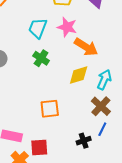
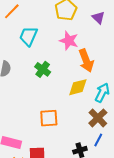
cyan trapezoid: (38, 28) -> (28, 36), moved
orange arrow: (86, 47) -> (86, 61), turned 35

